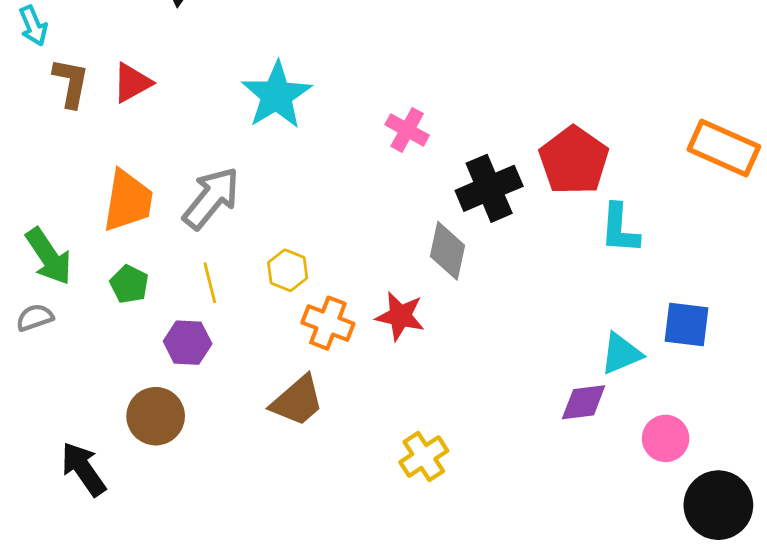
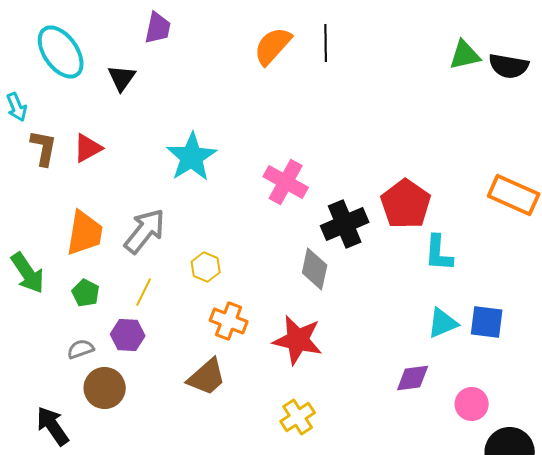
pink cross: (407, 130) -> (286, 182), size x1.4
yellow hexagon: (288, 270) -> (206, 267), moved
yellow line: (210, 283) -> (144, 292), turned 40
red star: (400, 316) -> (298, 340), moved, size x1.4
gray semicircle: (35, 318) -> (81, 349), moved
cyan triangle: (621, 354) -> (443, 323), moved

